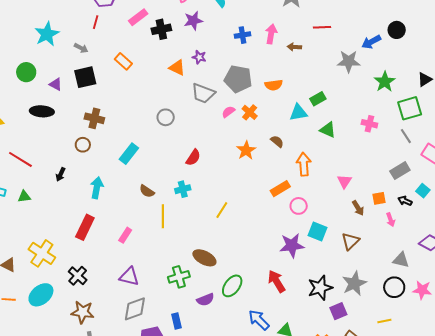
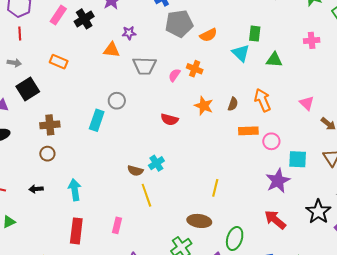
gray pentagon: (238, 79) -> (179, 24), moved
green rectangle: (318, 99) -> (255, 34), turned -35
cyan triangle: (298, 113) -> (241, 53), turned -48
brown semicircle: (277, 141) -> (233, 104), moved, turned 88
cyan rectangle: (129, 154) -> (97, 120), moved
red semicircle: (193, 158) -> (170, 119), moved, turned 90
black arrow: (60, 174) -> (36, 189), turned 80
orange rectangle: (280, 189) -> (248, 131), turned 48
brown semicircle: (147, 191) -> (135, 171), moved
yellow line: (222, 210) -> (215, 188), moved

